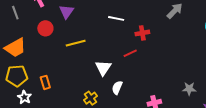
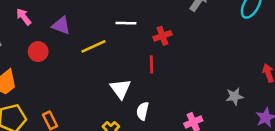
purple triangle: (66, 12) -> (61, 25), turned -35
yellow line: (76, 43) -> (93, 46), moved
red line: (130, 53) -> (151, 64), turned -56

